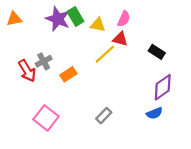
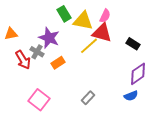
orange triangle: (14, 19) -> (11, 34), moved
purple star: (58, 19) -> (49, 38), moved
yellow triangle: (98, 25) -> (83, 21), size x1.5
red triangle: (120, 39) -> (102, 33), size x1.5
gray cross: (44, 61) -> (37, 52), turned -32

